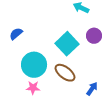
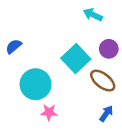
brown ellipse: (65, 73) -> (103, 81), moved
pink star: (33, 88) -> (49, 112), moved

